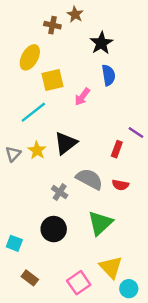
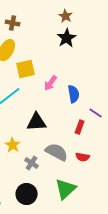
brown star: (75, 14) -> (66, 16), moved
brown cross: (52, 25) -> (13, 23), moved
blue semicircle: (109, 75) -> (74, 94), moved
black triangle: (66, 143) -> (37, 122), turned 35
yellow star: (37, 150) -> (13, 145), moved

